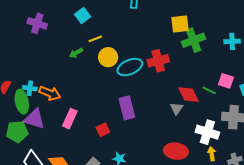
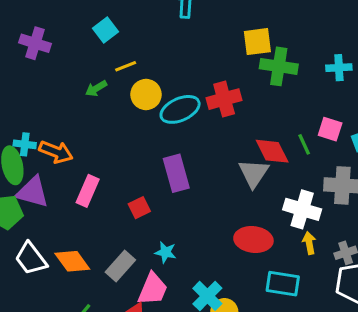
green cross: (194, 40) -> (279, 66), turned 30
green line: (209, 90) -> (304, 144), turned 40
gray triangle: (177, 109) -> (254, 173), size x1.5

